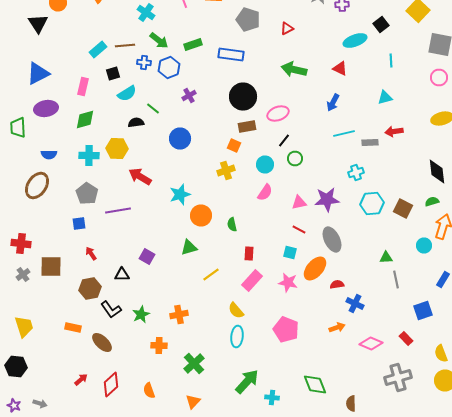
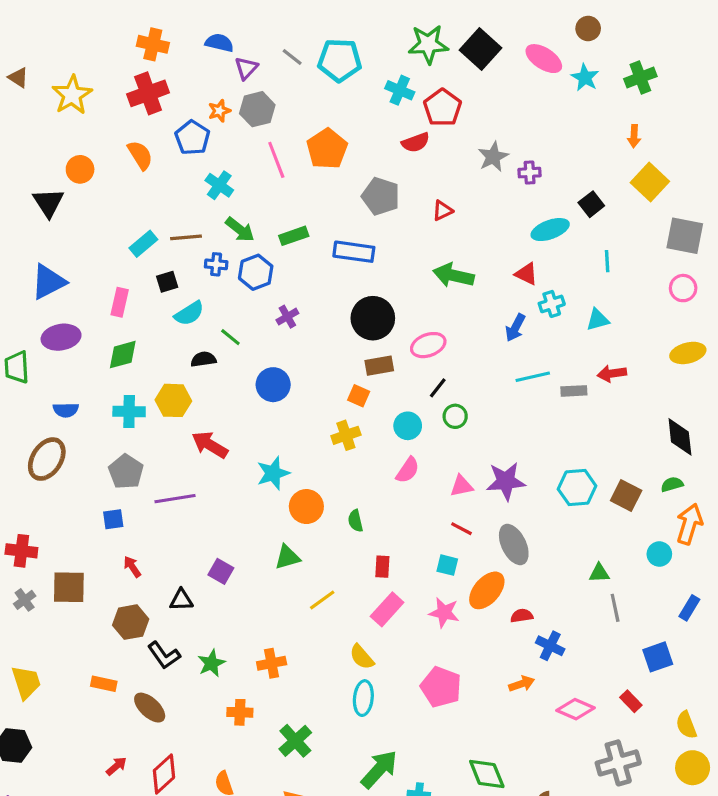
cyan cross: (356, 172) -> (552, 304), moved

